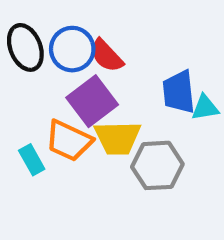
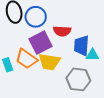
red semicircle: (107, 56) -> (62, 31), moved, turned -54
gray hexagon: (157, 165) -> (78, 79), moved

